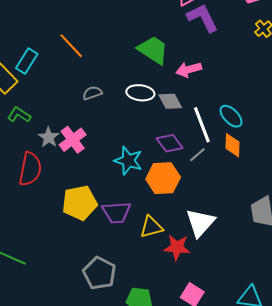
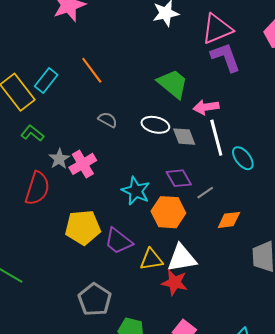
gray semicircle: (92, 93) -> (108, 120), turned 42
white line: (202, 125) -> (216, 138), moved
orange diamond: (233, 145) -> (229, 220), moved, turned 75
purple trapezoid: (116, 212) -> (118, 241), turned 36
white triangle: (200, 223) -> (182, 258), moved, turned 32

